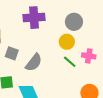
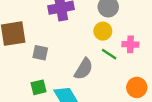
gray semicircle: (34, 63) -> (84, 69), moved

